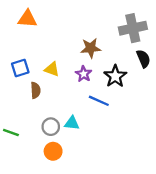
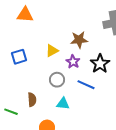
yellow triangle: (52, 69) -> (52, 51), moved, turned -48
brown semicircle: (36, 90) -> (32, 100), moved
gray circle: (51, 127) -> (57, 80), moved

